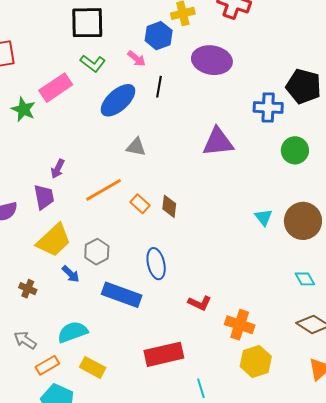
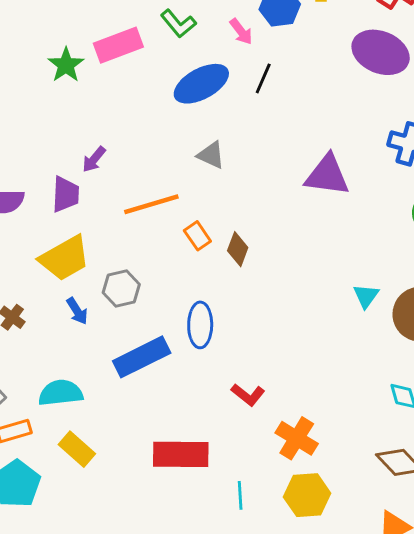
purple ellipse: (212, 60) -> (381, 52), moved
blue rectangle: (122, 295) -> (142, 357), turned -60
cyan line: (201, 388) -> (240, 495), moved

